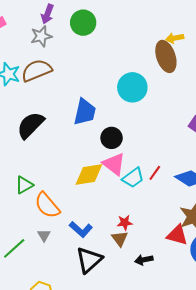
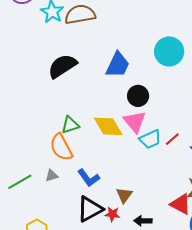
yellow diamond: (89, 174) -> (108, 126), turned 56
green triangle: (24, 185) -> (70, 125), moved
red star: (125, 223) -> (112, 214), moved
gray triangle: (44, 235) -> (52, 176), turned 32

